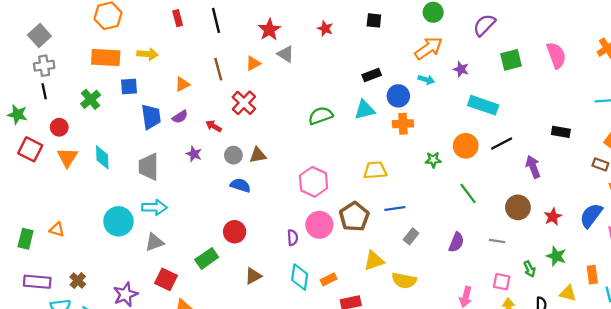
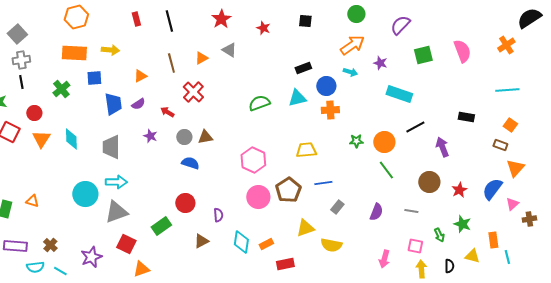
red star: (269, 30) -> (221, 19), moved
orange circle: (466, 146) -> (384, 142), moved
purple semicircle: (293, 238) -> (218, 215), moved
gray triangle: (154, 242) -> (116, 212), size x1.4

